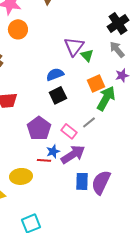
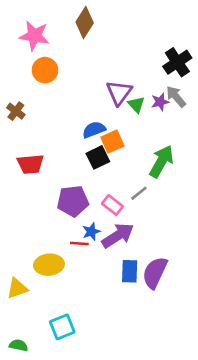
purple star: (122, 75) -> (160, 102), moved
orange square: (96, 83) -> (112, 142), moved
purple pentagon: (39, 128) -> (73, 201), turned 30

